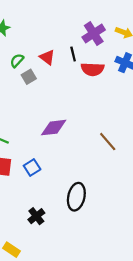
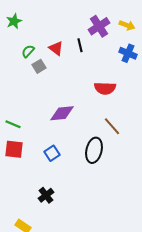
red semicircle: (93, 69) -> (105, 88), moved
blue square: (32, 168) -> (52, 153), moved
black ellipse: (76, 197) -> (94, 150), moved

